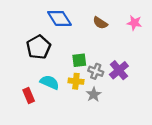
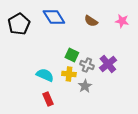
black pentagon: (39, 47) -> (19, 24), moved
green square: (79, 60) -> (72, 55), turned 32
red rectangle: (29, 96) -> (48, 99), moved

